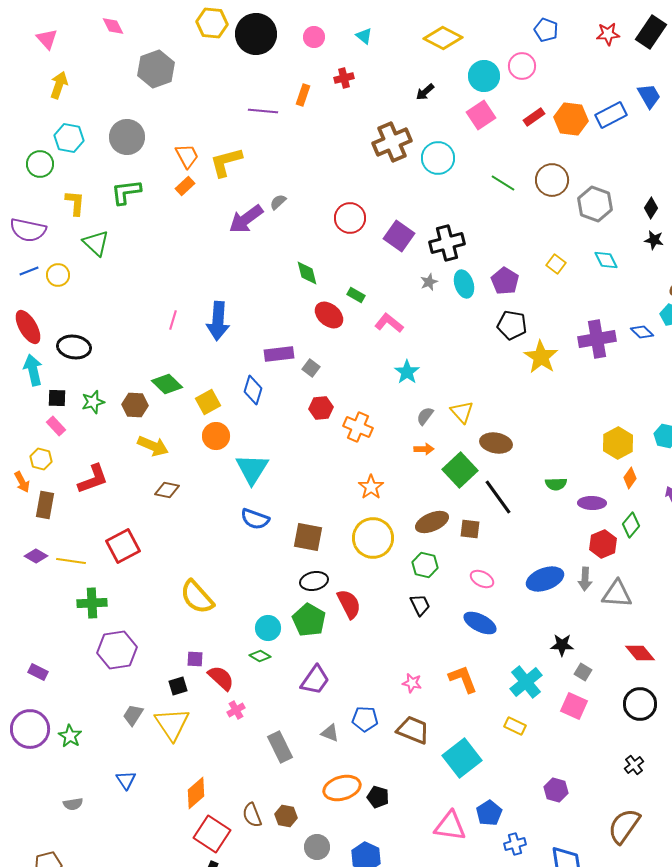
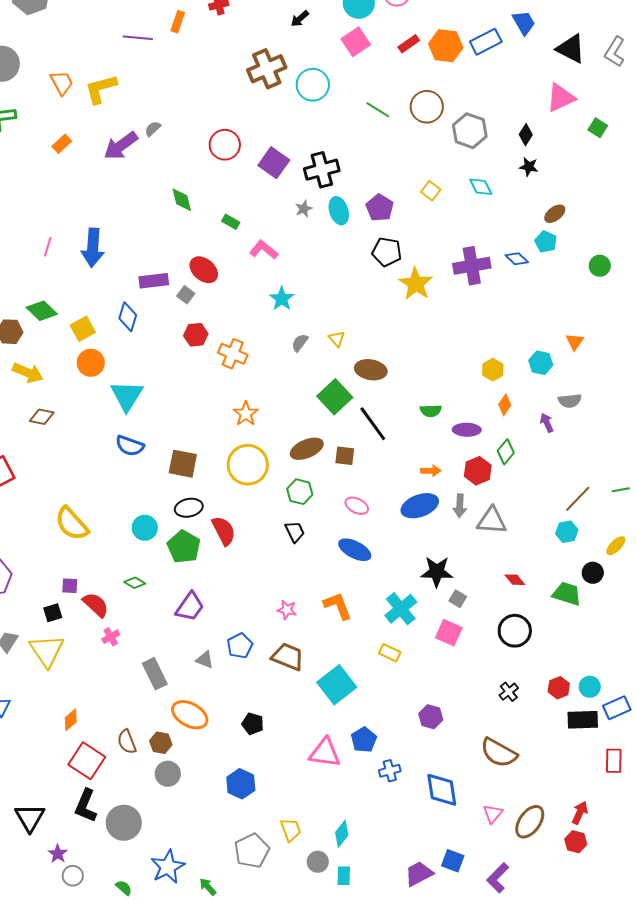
orange rectangle: (185, 186) -> (62, 144), moved
red ellipse: (329, 315) -> (204, 270), moved
yellow triangle: (462, 412) -> (337, 339), size x0.7
yellow hexagon: (618, 443) -> (493, 370), size x0.7
orange arrow: (424, 449) -> (431, 471), moved
cyan circle: (268, 628) -> (145, 528), moved
black star: (562, 645) -> (437, 572), size x1.4
red diamond: (640, 653) -> (515, 580), size x0.7
blue pentagon: (365, 719) -> (240, 646), turned -30
orange ellipse: (342, 788) -> (190, 715), moved, turned 45
orange diamond: (196, 793) -> (71, 720), size x0.7
brown semicircle: (624, 826) -> (499, 753), turned -96
gray circle: (317, 847) -> (168, 774), moved

